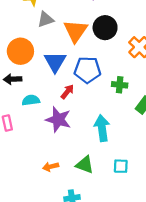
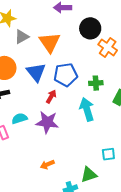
black circle: (105, 28) -> (90, 28), moved
cyan semicircle: (31, 100) -> (20, 119), moved
cyan arrow: (102, 128) -> (87, 109), moved
green triangle: (85, 165) -> (89, 175), moved, turned -30

